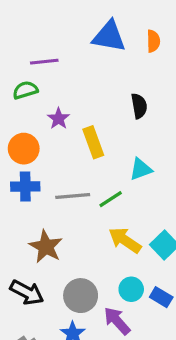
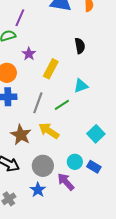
purple line: (44, 62) -> (20, 18), turned -60
yellow rectangle: (93, 142) -> (51, 69), turned 48
gray line: (73, 196) -> (38, 103), turned -65
yellow arrow: (125, 240) -> (49, 131), moved

